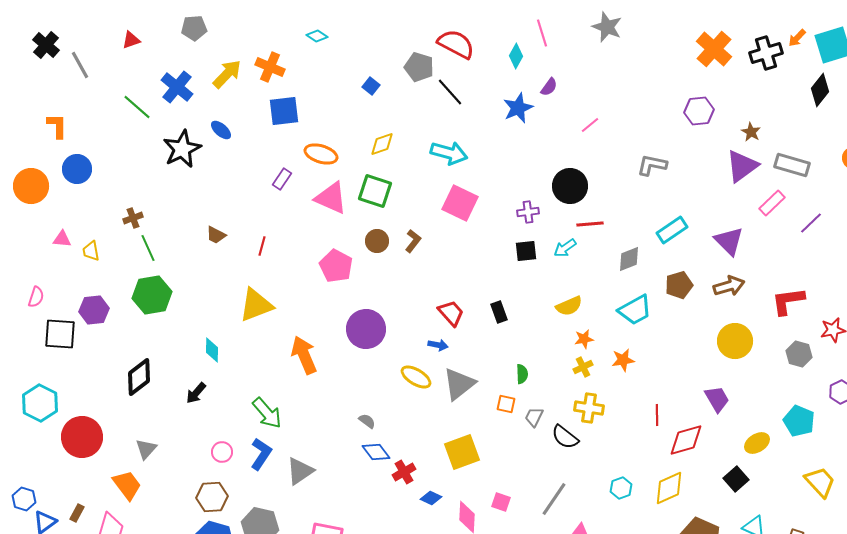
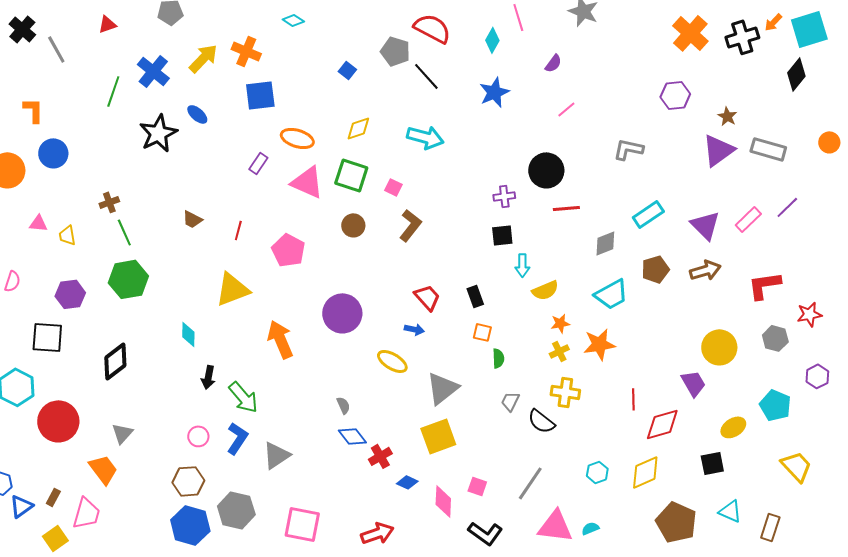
purple semicircle: (549, 87) -> (553, 63), moved
green line: (137, 107) -> (113, 91), turned 68
pink square: (460, 203) -> (393, 187), moved, size x0.5
pink rectangle: (772, 203) -> (748, 219), moved
brown L-shape: (413, 241) -> (410, 225), moved, size x1.4
cyan arrow: (565, 248) -> (522, 265), moved, turned -55
pink pentagon: (336, 266) -> (288, 250), moved
black square: (60, 334) -> (47, 337), moved
yellow circle: (735, 341) -> (719, 347), moved
orange star: (623, 360) -> (599, 344), size x1.4
gray triangle: (459, 384) -> (442, 388), moved
black arrow: (196, 393) -> (208, 377), moved, turned -30
orange square: (506, 404) -> (482, 332), moved
gray semicircle: (367, 421) -> (343, 405), turned 30
black square: (736, 479) -> (712, 463), turned 30

